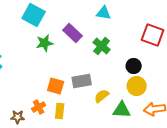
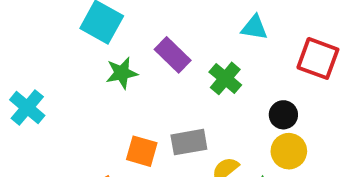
cyan triangle: (104, 13) -> (254, 28), moved

